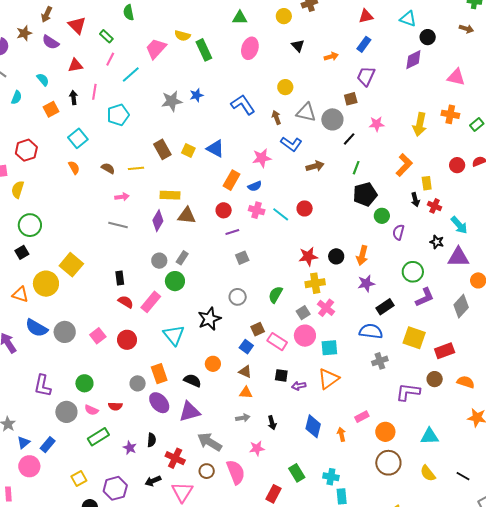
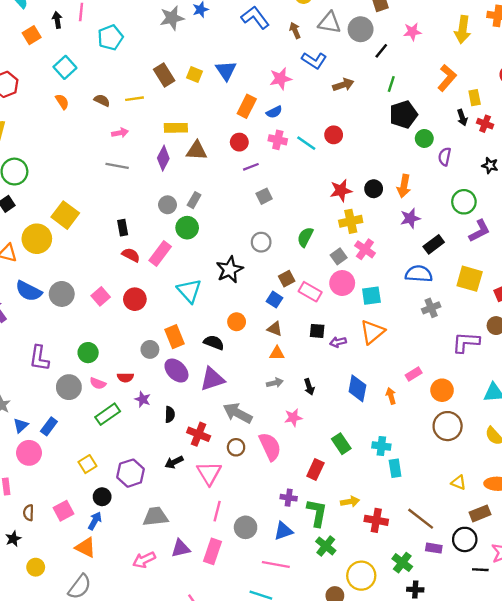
blue triangle: (215, 149) -> (226, 71), turned 30
purple star: (130, 448) -> (143, 399), moved

